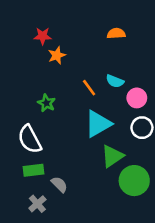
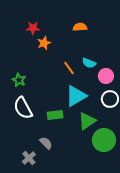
orange semicircle: (116, 33) -> (80, 27), moved
green star: (46, 103) -> (19, 80), moved
green rectangle: (34, 170) -> (55, 115), moved

